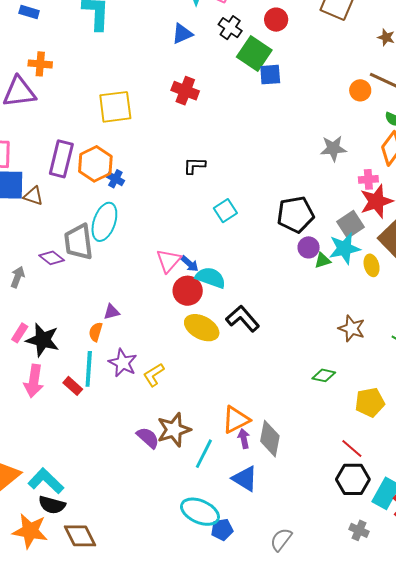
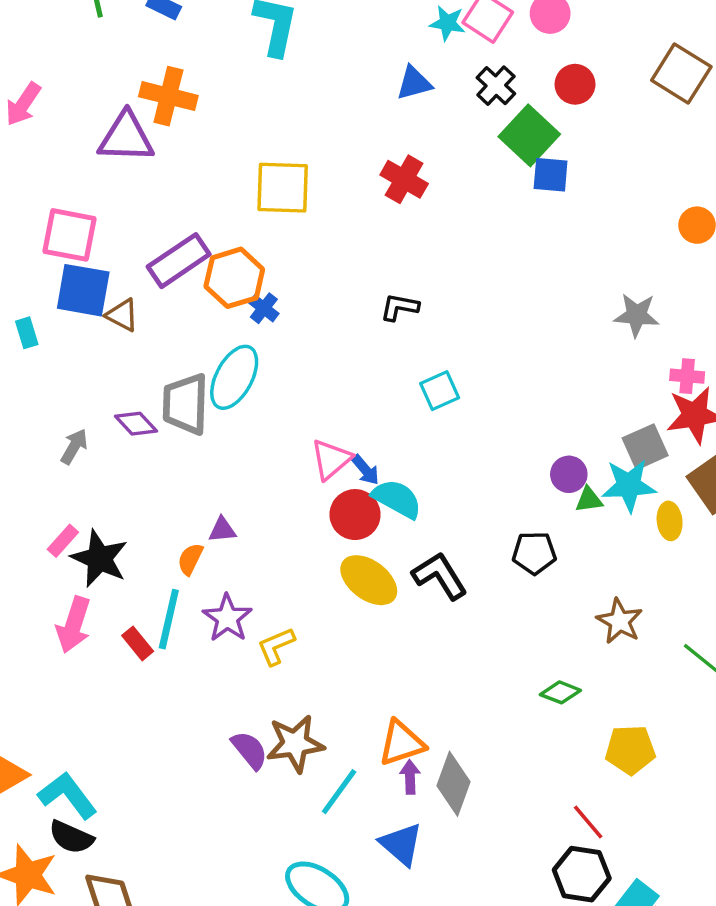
orange cross: (40, 64) -> (168, 96), size x1.4
purple rectangle: (61, 159) -> (179, 261), turned 33
black pentagon: (295, 214) -> (534, 553), moved, size x0.7

